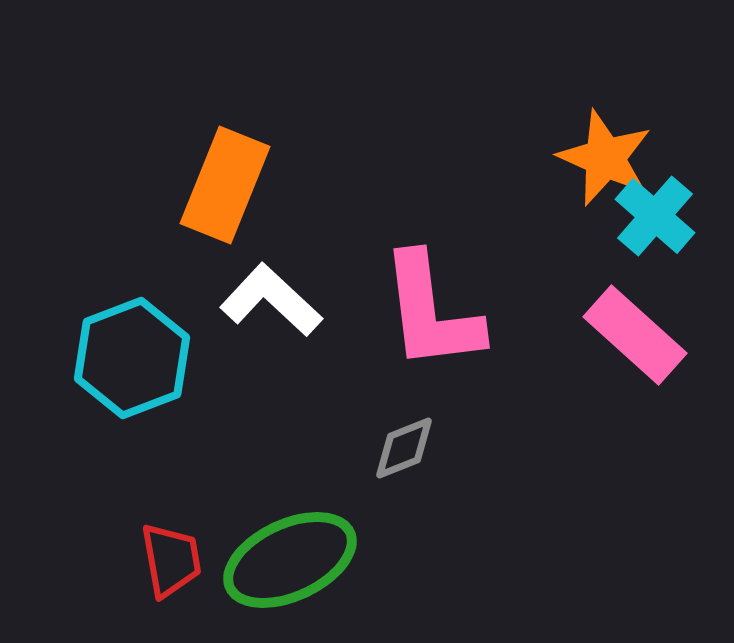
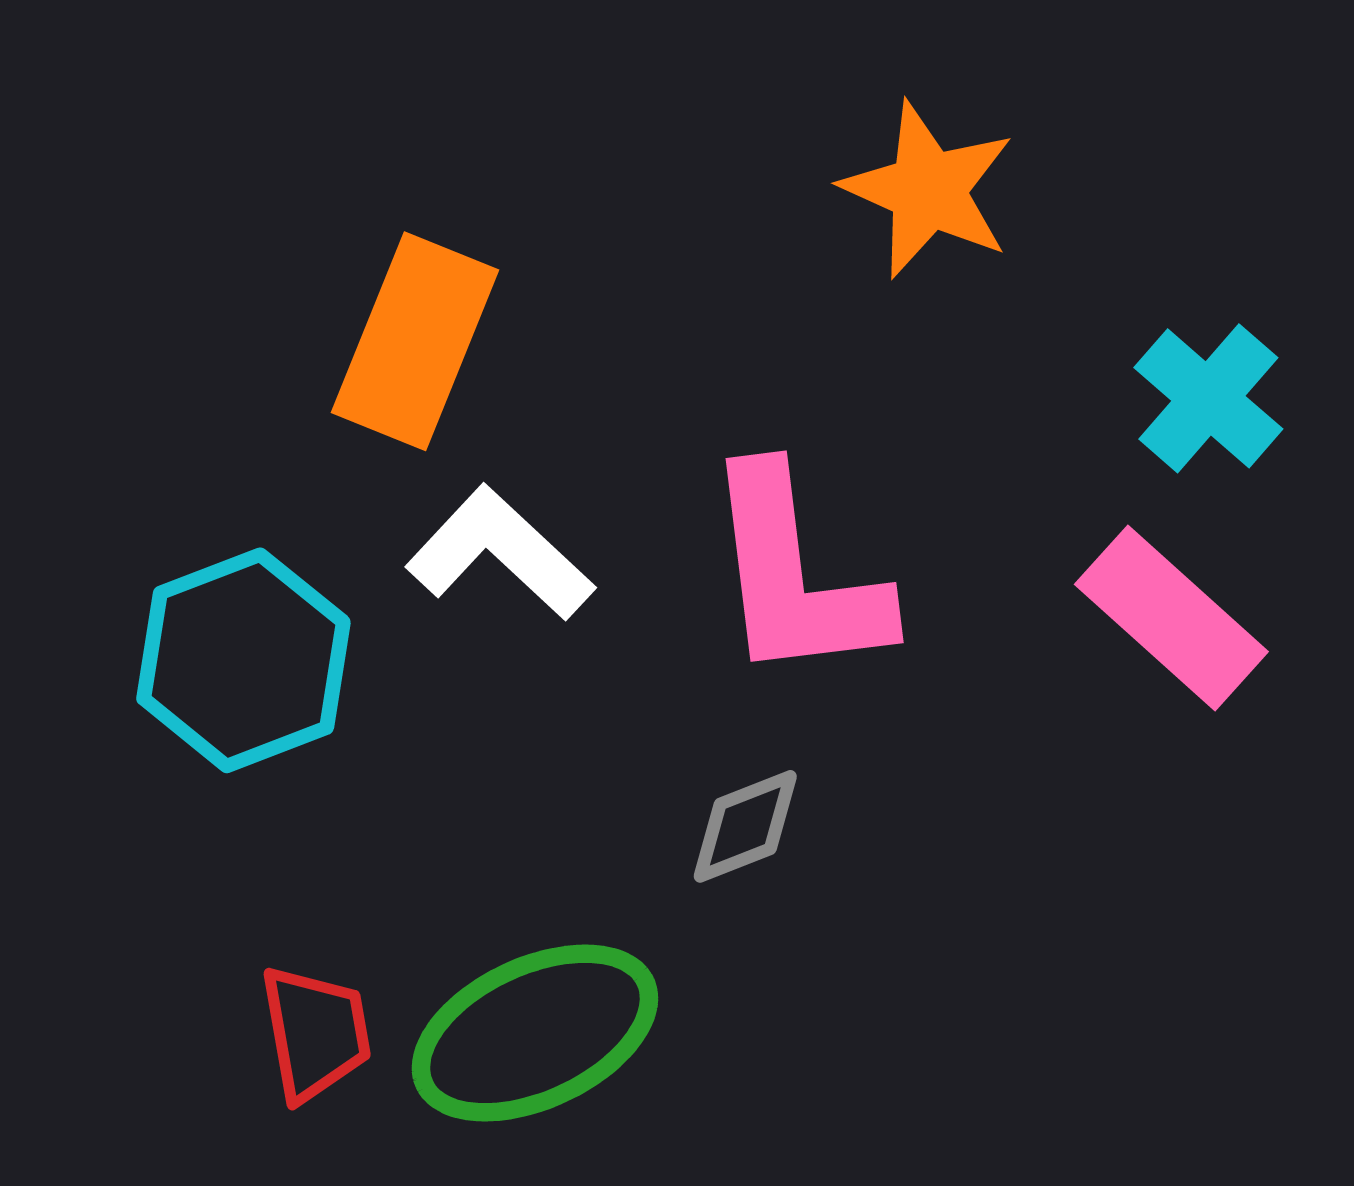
orange star: (605, 158) -> (928, 190), moved

